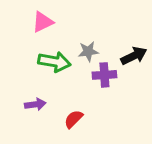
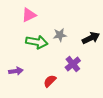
purple cross: (104, 75) -> (73, 64), moved, turned -35
purple arrow: (35, 104) -> (16, 71), moved

